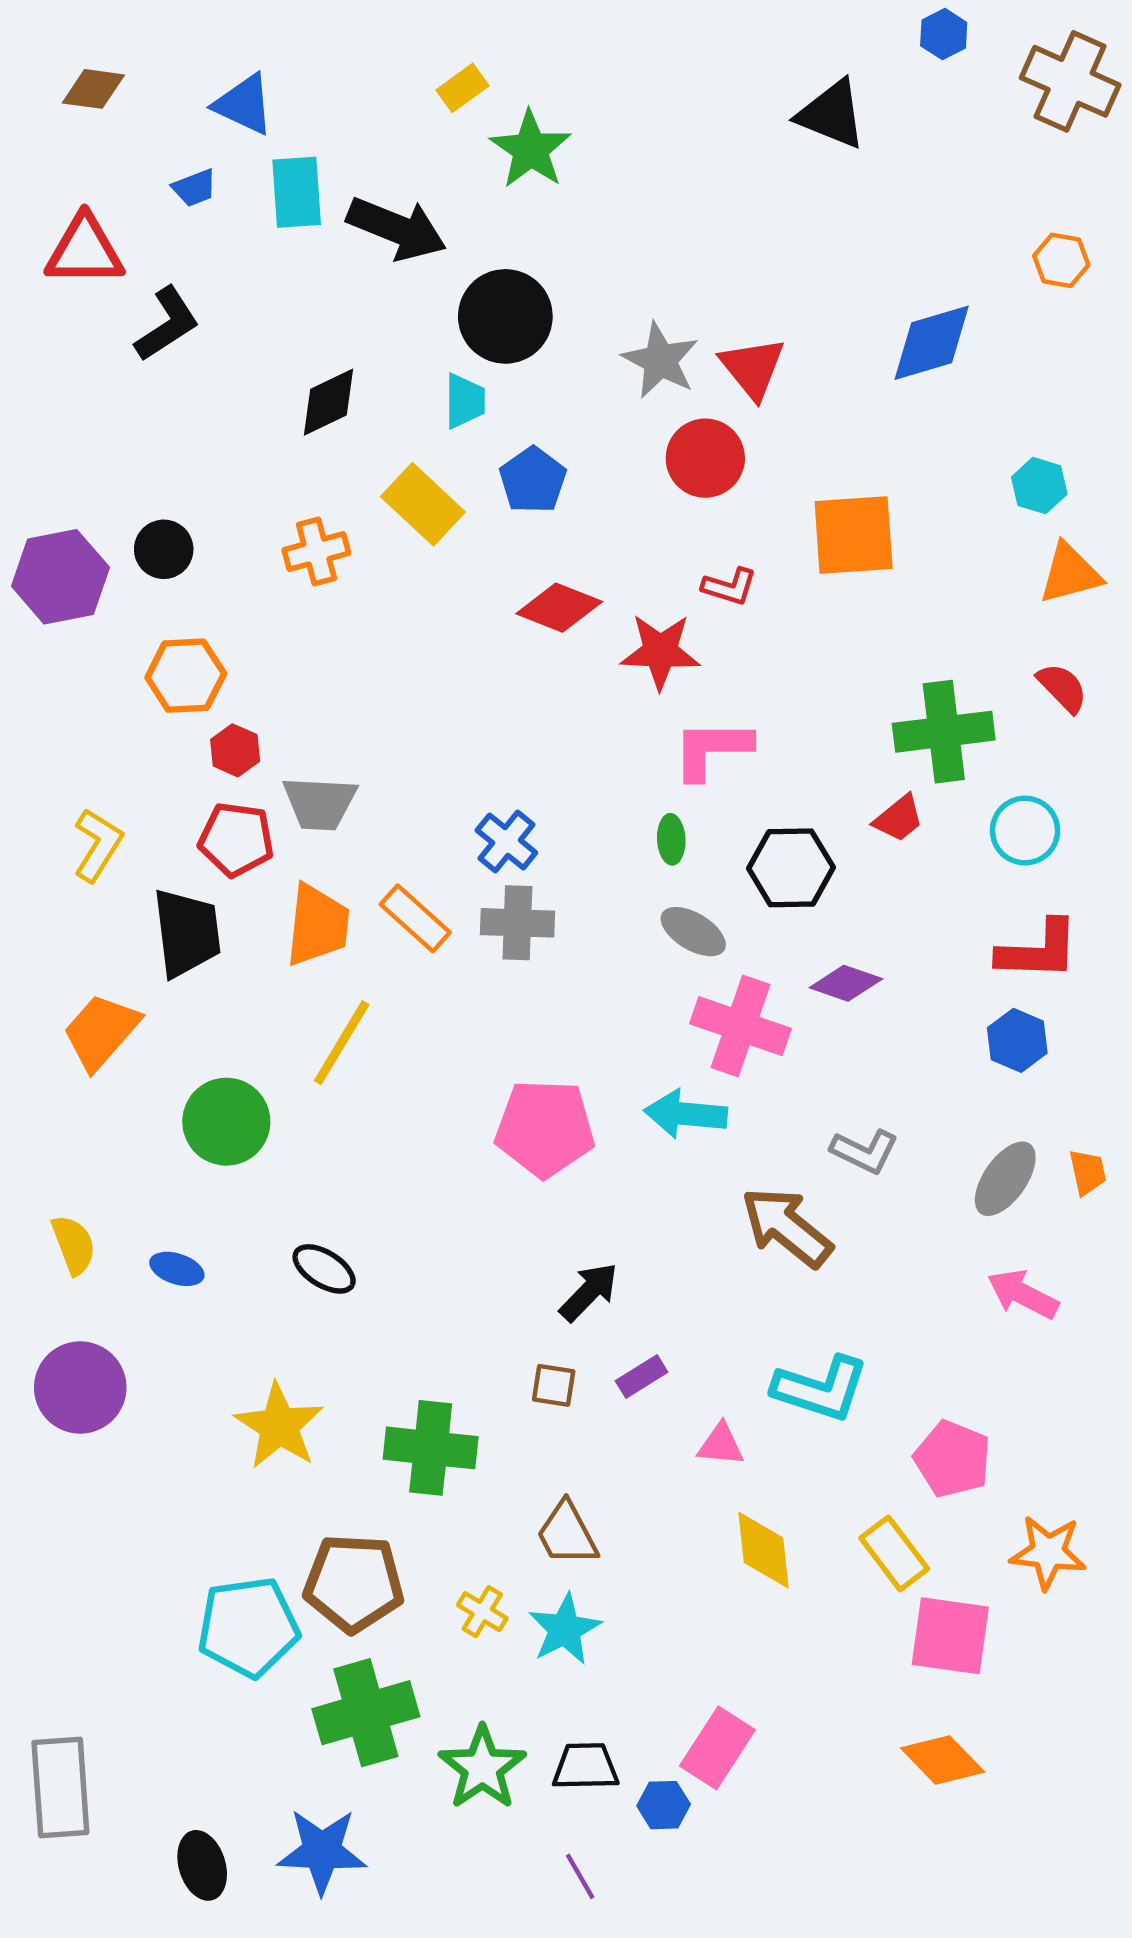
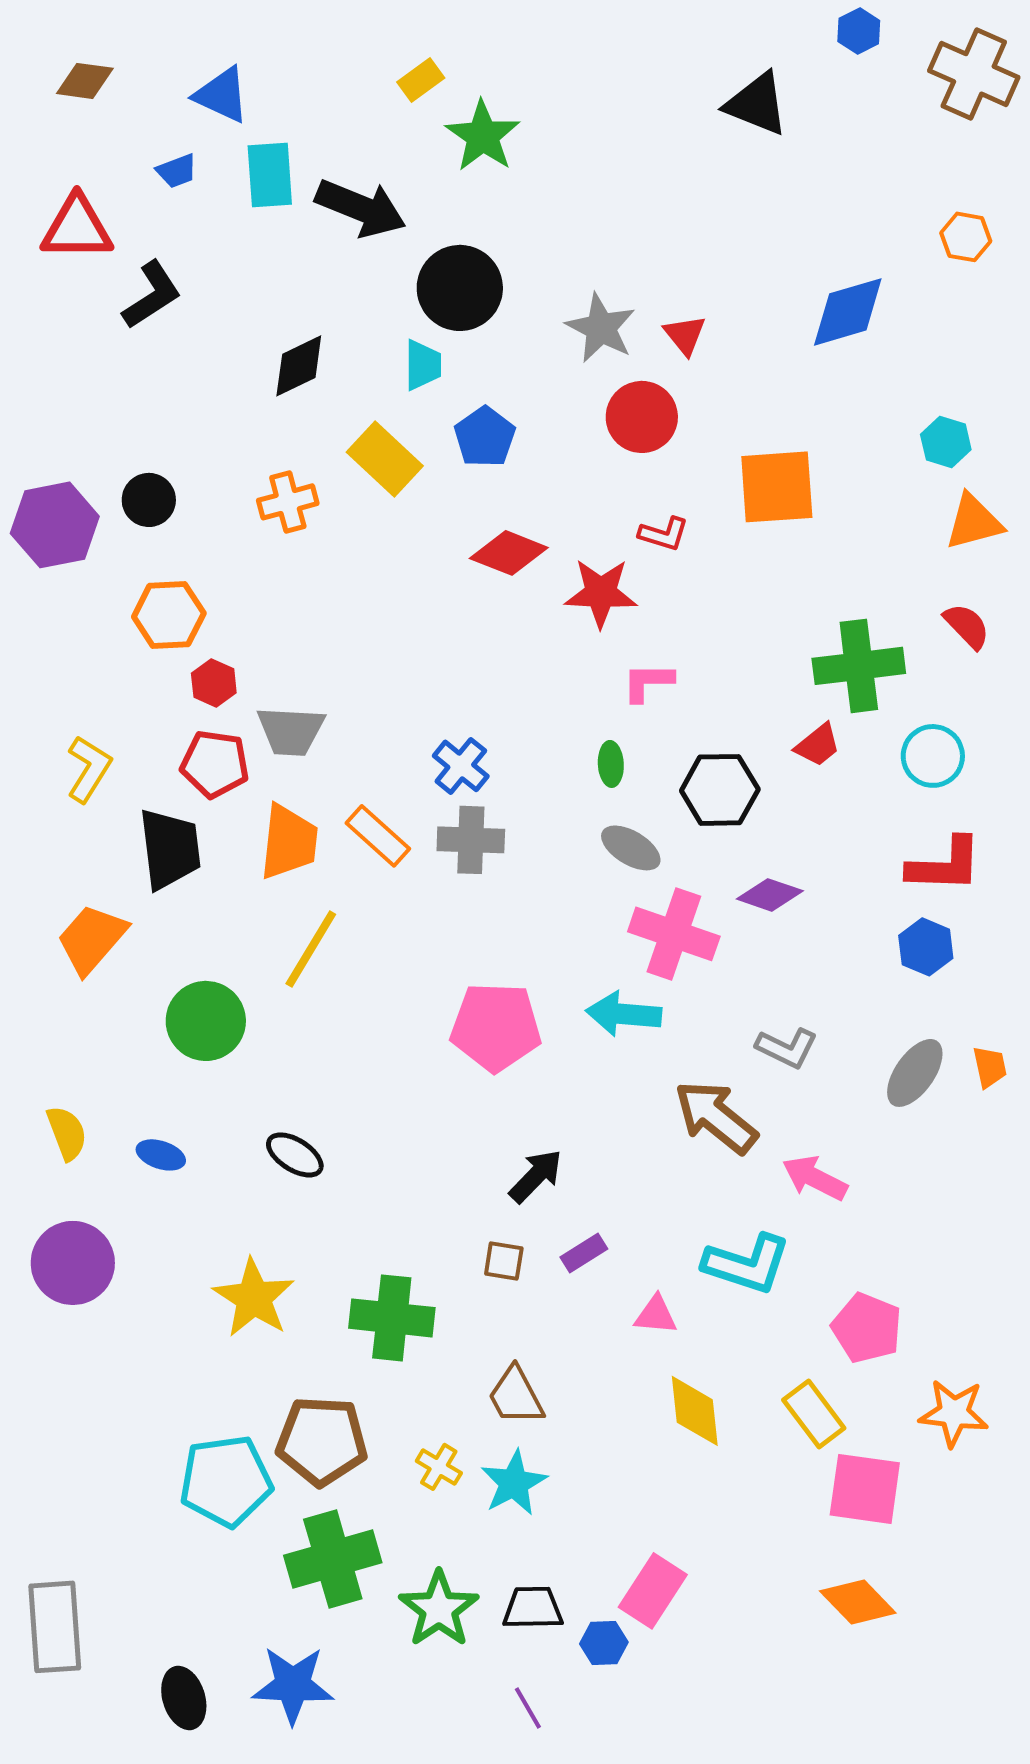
red triangle: (753, 368) -> (685, 335), size x0.7
pink L-shape: (712, 749) -> (648, 682), size x0.7
pink arrow: (1023, 1294) -> (815, 1178), moved

